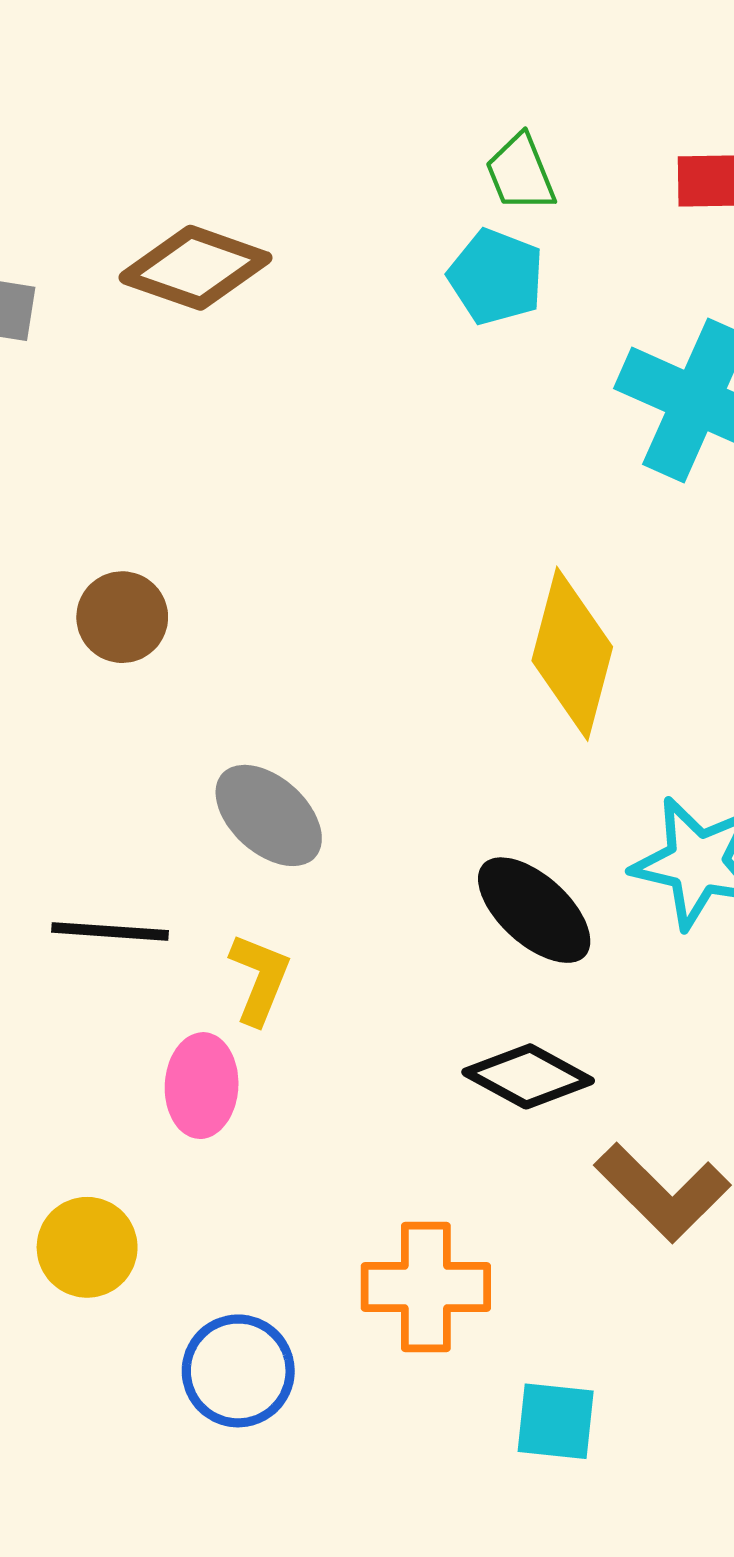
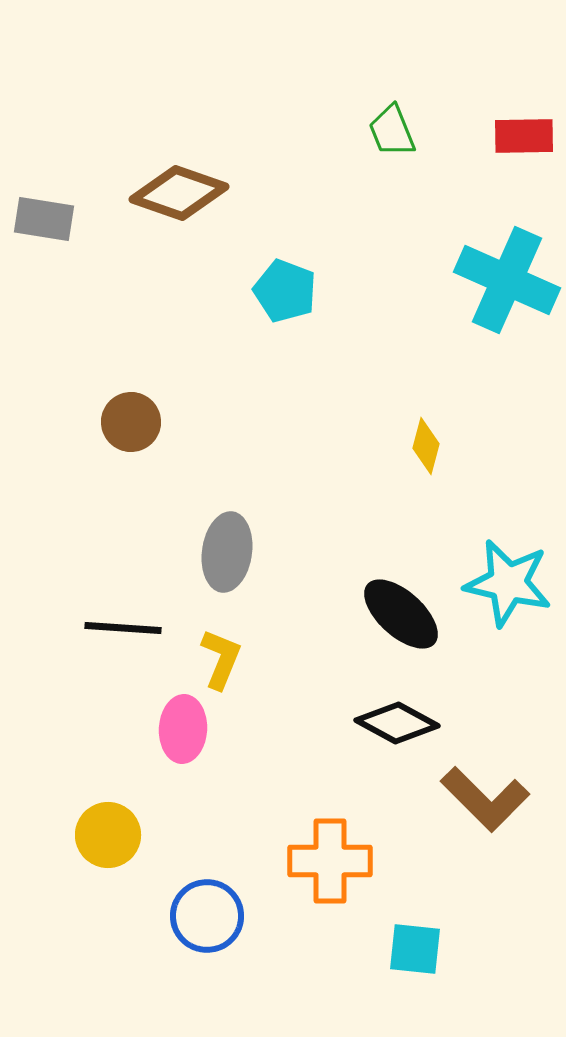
cyan pentagon: (496, 277) -> (285, 291), moved
yellow diamond: (572, 654) -> (426, 446), size x0.5
gray ellipse: (269, 815) -> (227, 552), turned 56

